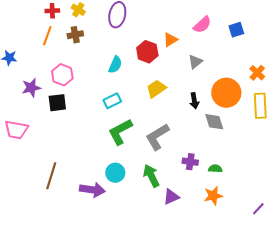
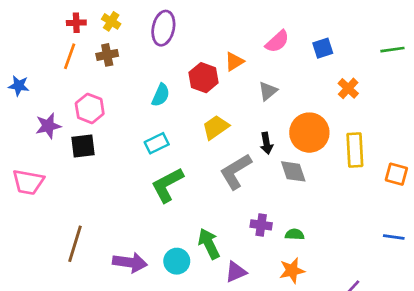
orange cross: (257, 73) -> (348, 88), moved
gray L-shape: (157, 137) -> (236, 171), moved
cyan circle: (115, 173) -> (177, 261), moved

